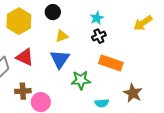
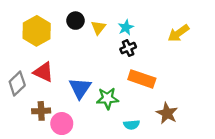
yellow triangle: (62, 36) -> (98, 27), moved, turned -32
blue triangle: (60, 59) -> (80, 88), moved

